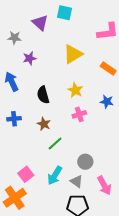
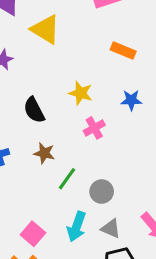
yellow triangle: (73, 54) -> (45, 29), moved, turned -45
gray circle: (85, 162) -> (102, 192), moved

